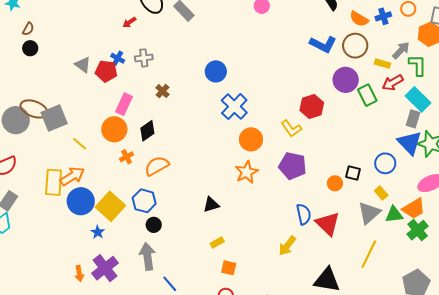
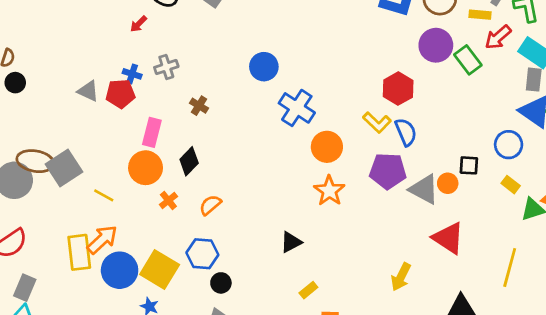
orange semicircle: (157, 166) -> (210, 205), size x0.7
gray triangle: (369, 213) -> (424, 189), moved, turned -40
blue semicircle: (304, 214) -> (406, 132), moved

